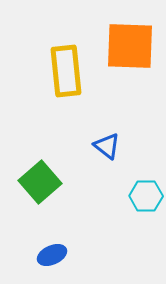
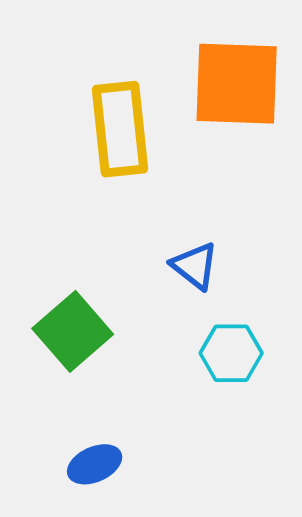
cyan hexagon: (146, 196) -> (231, 353), moved

